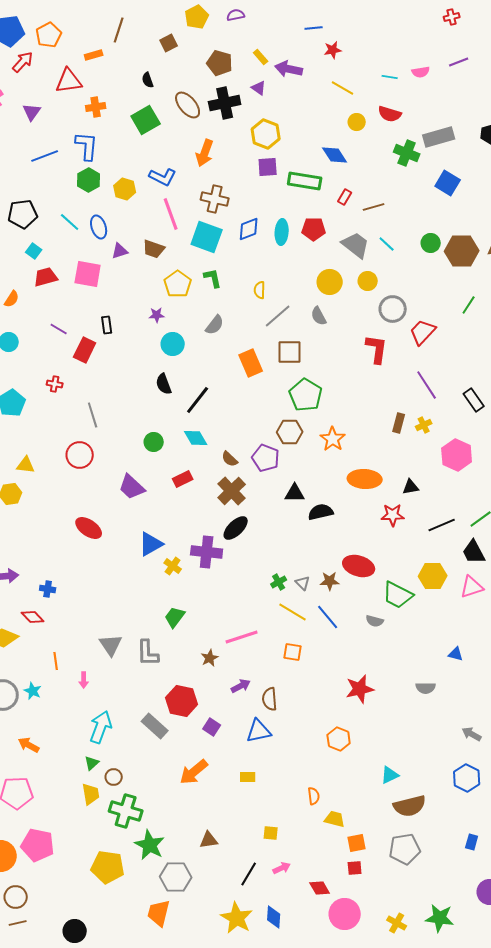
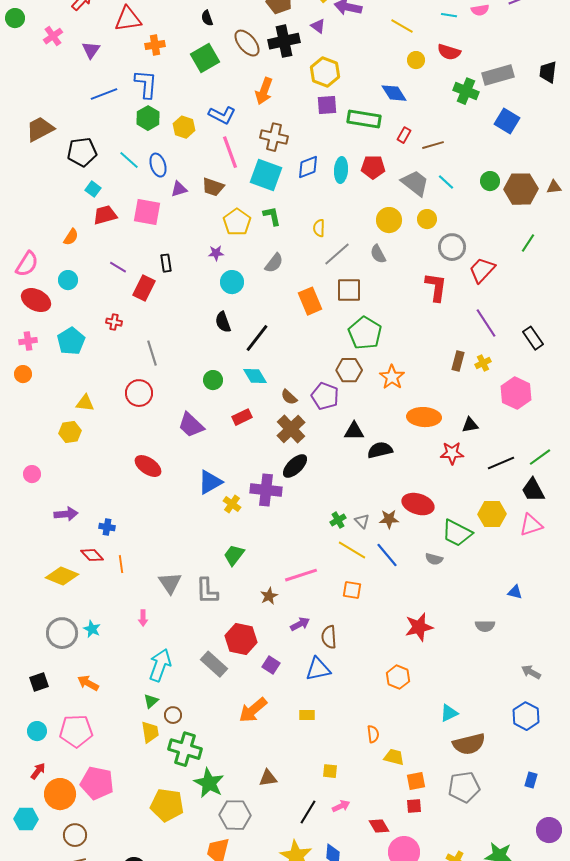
orange line: (56, 661) -> (121, 564), moved

